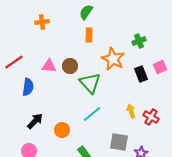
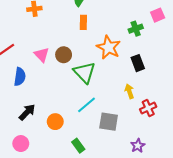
pink triangle: (49, 66) -> (42, 55), turned 42
pink square: (160, 67) -> (158, 15), moved
yellow arrow: (131, 111) -> (129, 91), moved
red cross: (151, 117) -> (148, 108), turned 35
gray square: (119, 142) -> (109, 122), moved

